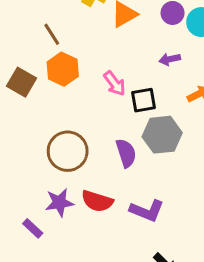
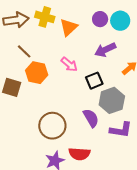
purple arrow: (170, 59) -> (105, 50), size x1.5
pink arrow: (115, 83) -> (69, 64), moved
purple L-shape: (147, 211) -> (121, 130), moved

